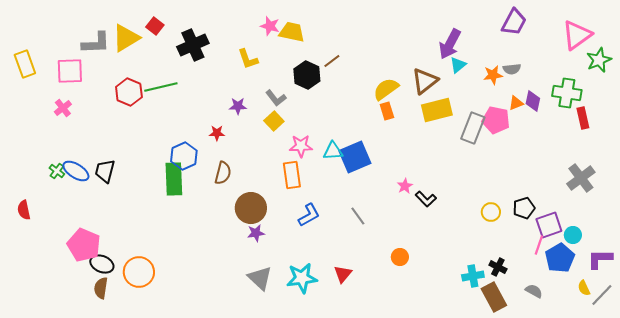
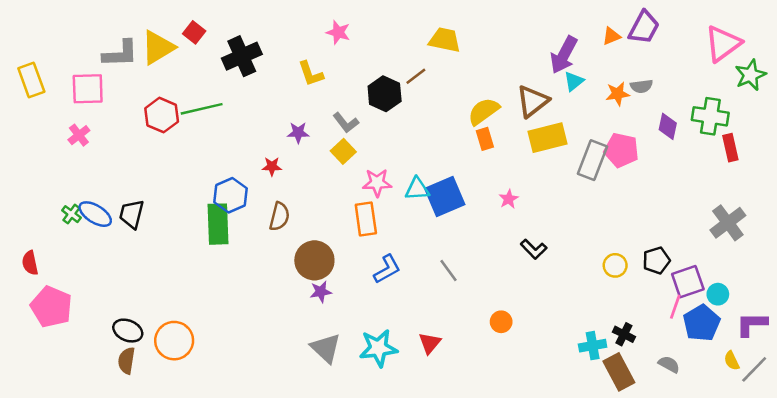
yellow trapezoid: (292, 32) -> (445, 40), moved
orange triangle: (516, 103) -> (611, 36), moved
pink star: (405, 186) -> (509, 199), moved
pink pentagon: (84, 245) -> (51, 307), moved

